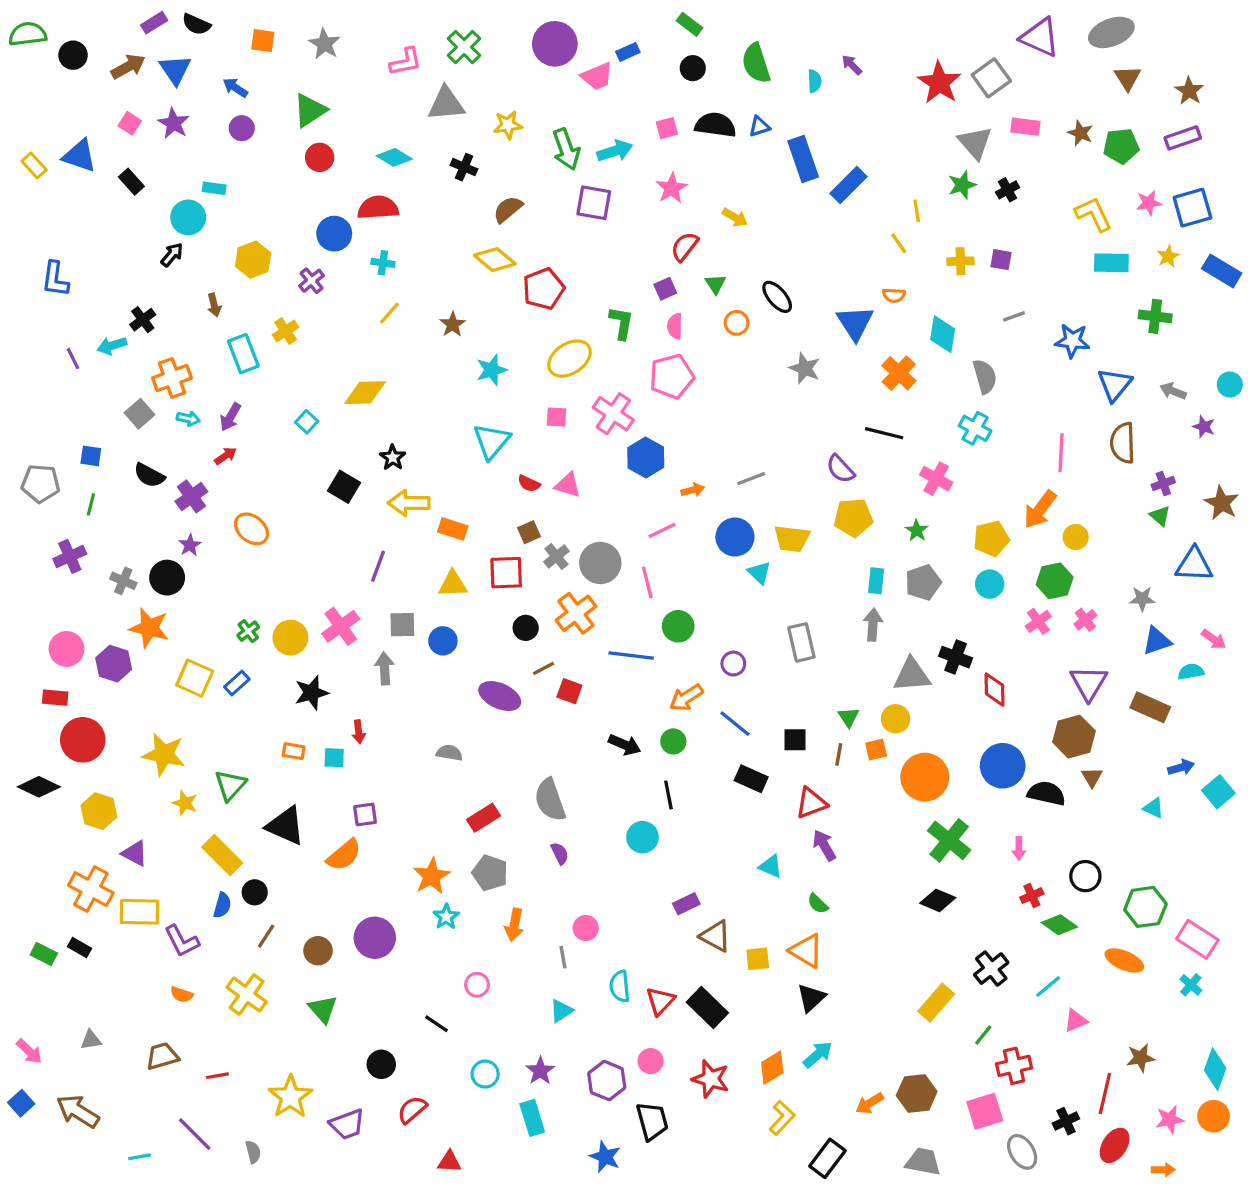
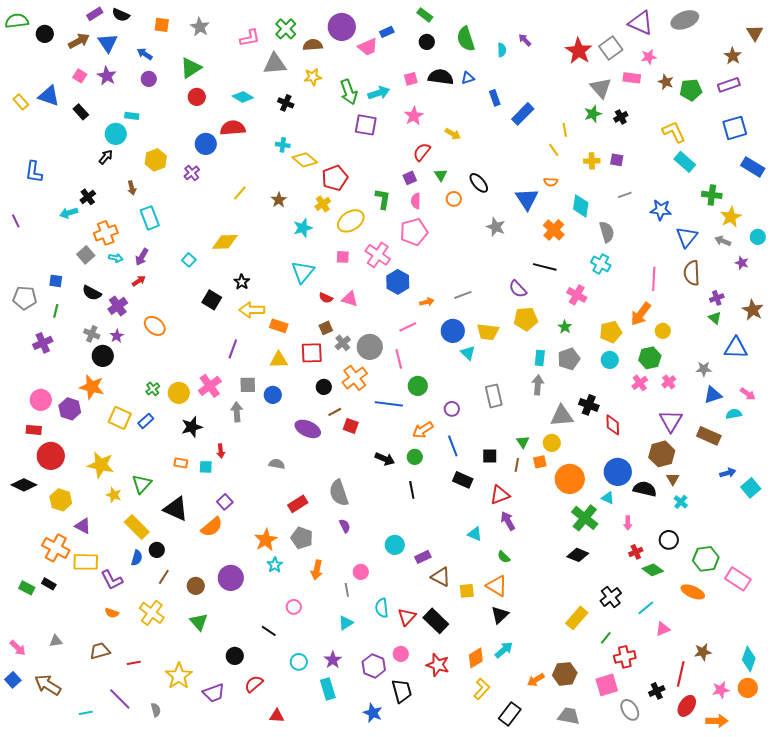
brown triangle: (1128, 78) -> (755, 33), moved
blue rectangle: (803, 159) -> (495, 98), size x0.6
pink star: (1149, 203) -> (649, 57), moved
brown semicircle: (508, 209) -> (313, 45), moved, turned 36
yellow star: (1168, 256) -> (731, 217), moved, size x1.5
cyan cross: (383, 263) -> (283, 145), moved
cyan rectangle: (1111, 263) -> (685, 162), turned 40
yellow cross: (286, 331) -> (323, 204), moved
purple line: (73, 359) -> (16, 221), moved
gray cross: (123, 581) -> (92, 334), moved
blue line: (735, 724) -> (453, 446), turned 30
cyan triangle: (1154, 808) -> (608, 498), moved
purple square: (365, 814) -> (225, 502), turned -35
cyan circle: (642, 837) -> (395, 545), moved
cyan cross: (1191, 985) -> (681, 502), moved
orange arrow: (1163, 1170) -> (717, 721), size x1.5

